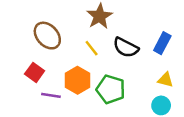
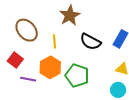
yellow line: (92, 48) -> (54, 41), moved, turned 32

